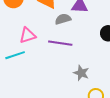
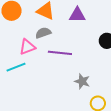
gray semicircle: (63, 19) -> (43, 33), moved

